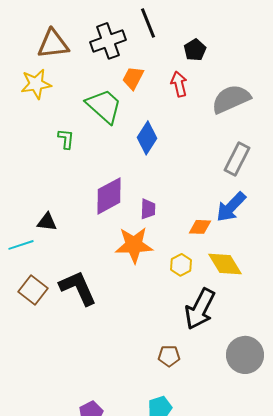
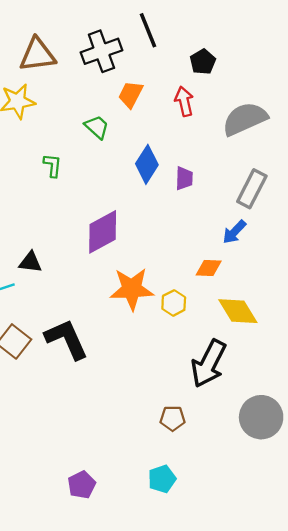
green trapezoid: (104, 106) -> (97, 127), size x0.6
blue arrow: (231, 207) -> (234, 232), moved, size x0.7
purple trapezoid: (148, 209) -> (184, 178), moved
yellow hexagon: (181, 265) -> (174, 303), moved

